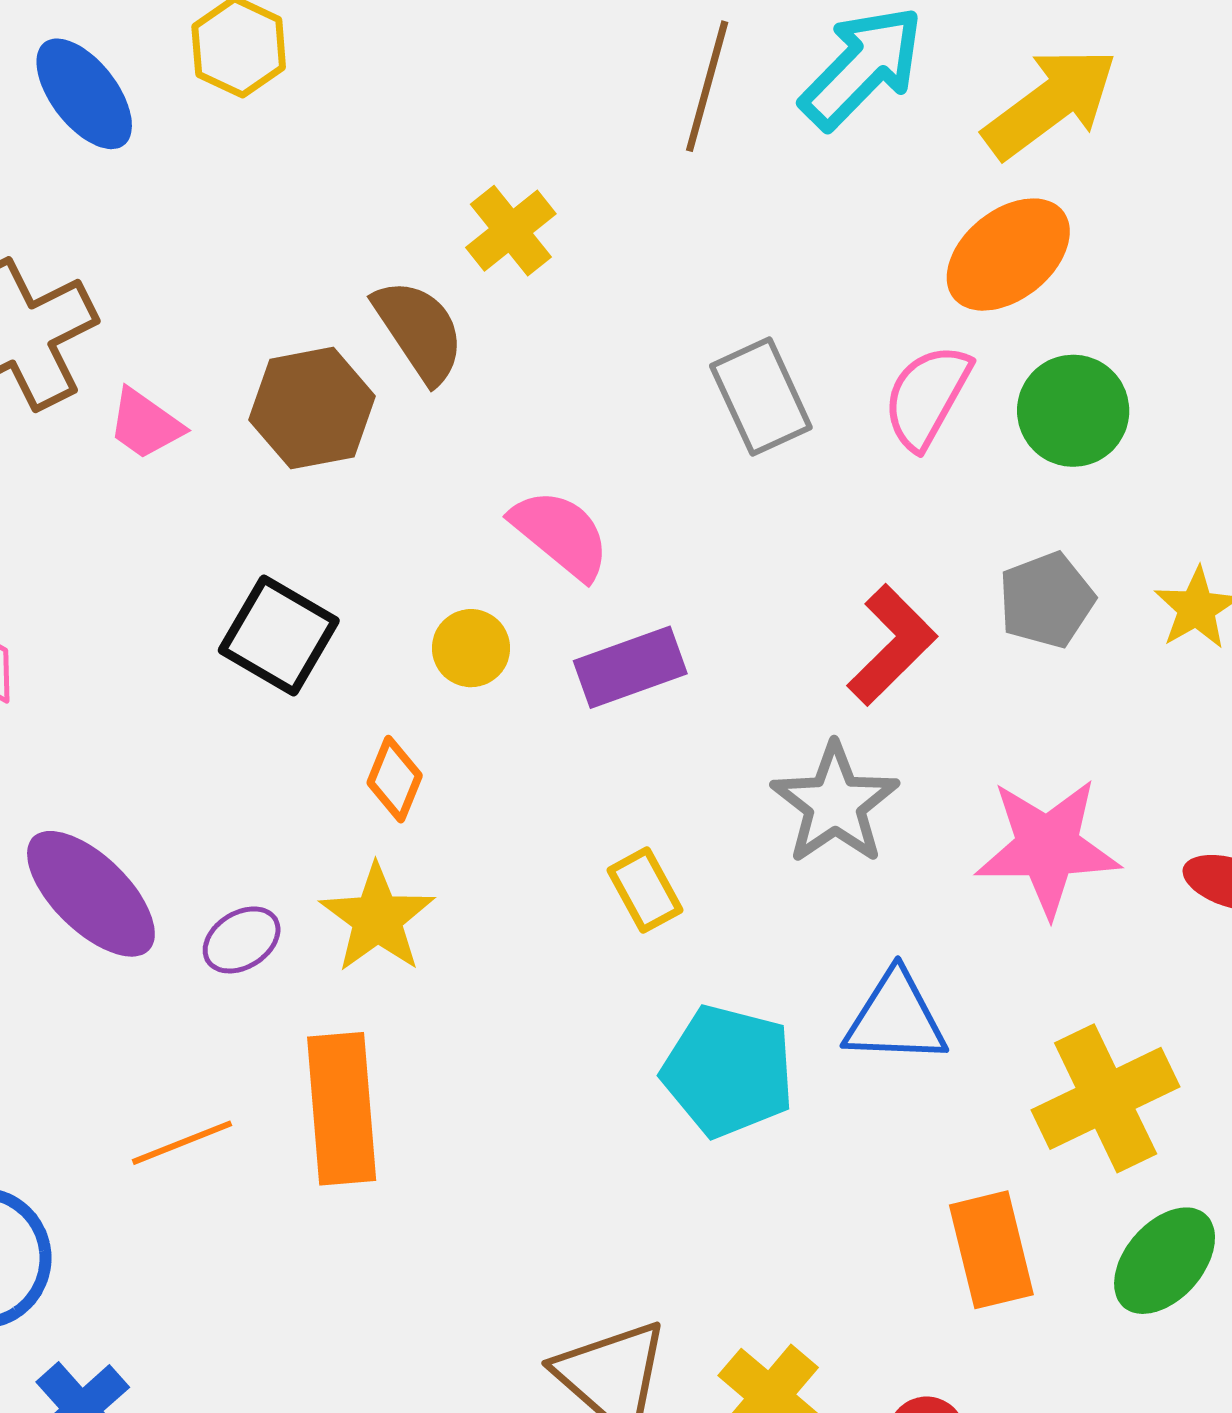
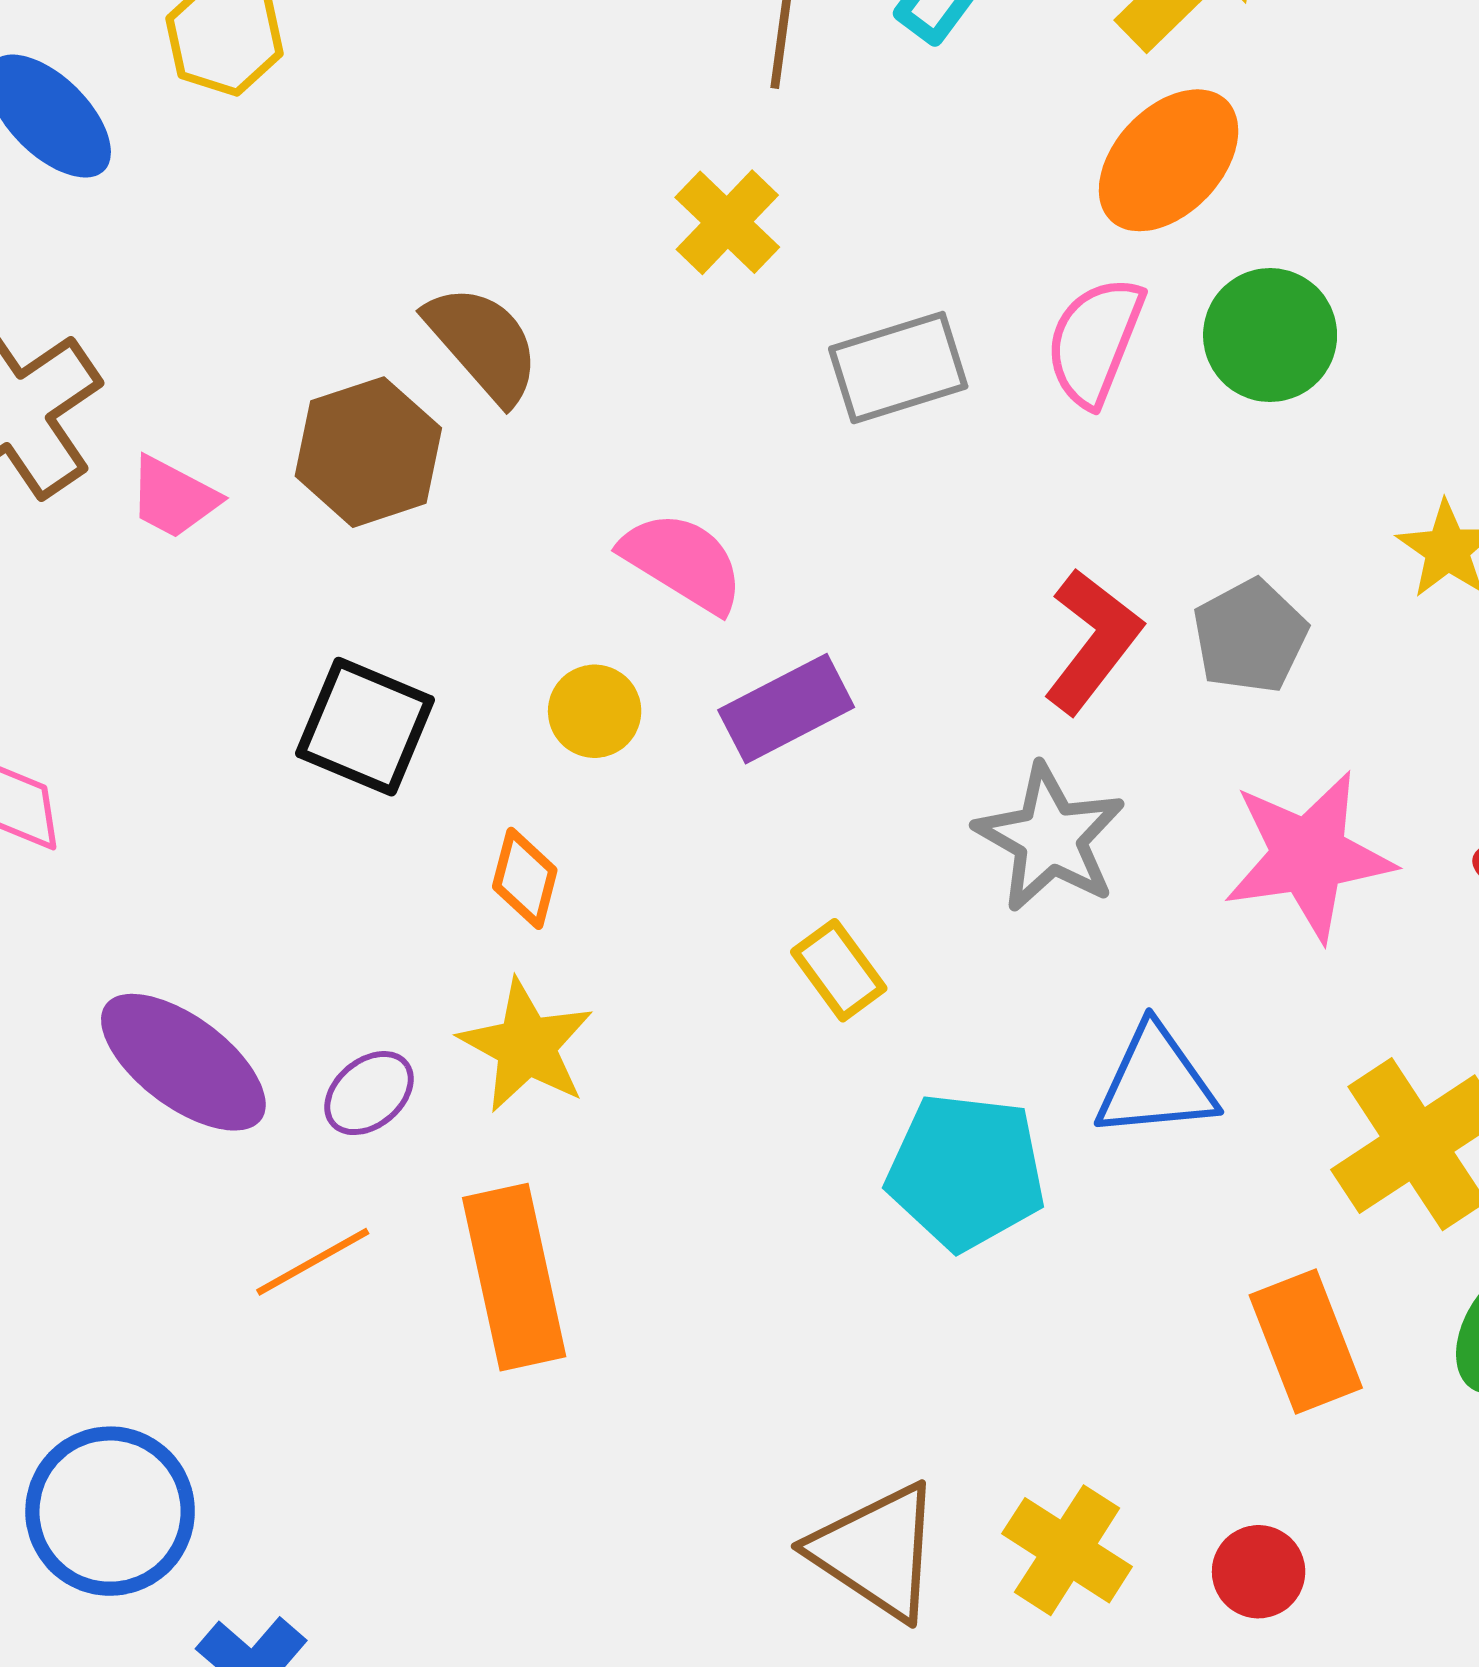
yellow cross: (511, 231) -> (727, 222), moved
gray rectangle: (761, 397) -> (898, 368), turned -75
gray pentagon: (1046, 600) -> (1250, 636), moved
orange line: (182, 1143) -> (313, 1262), moved

